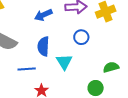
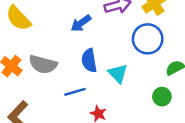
blue circle: (81, 37) -> (148, 39), moved, size x1.6

